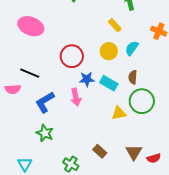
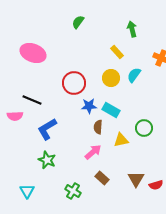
brown semicircle: (133, 77) -> (98, 127), moved
pink arrow: (76, 97) -> (93, 152), moved, turned -120
green circle: (142, 101) -> (144, 128), size x0.7

